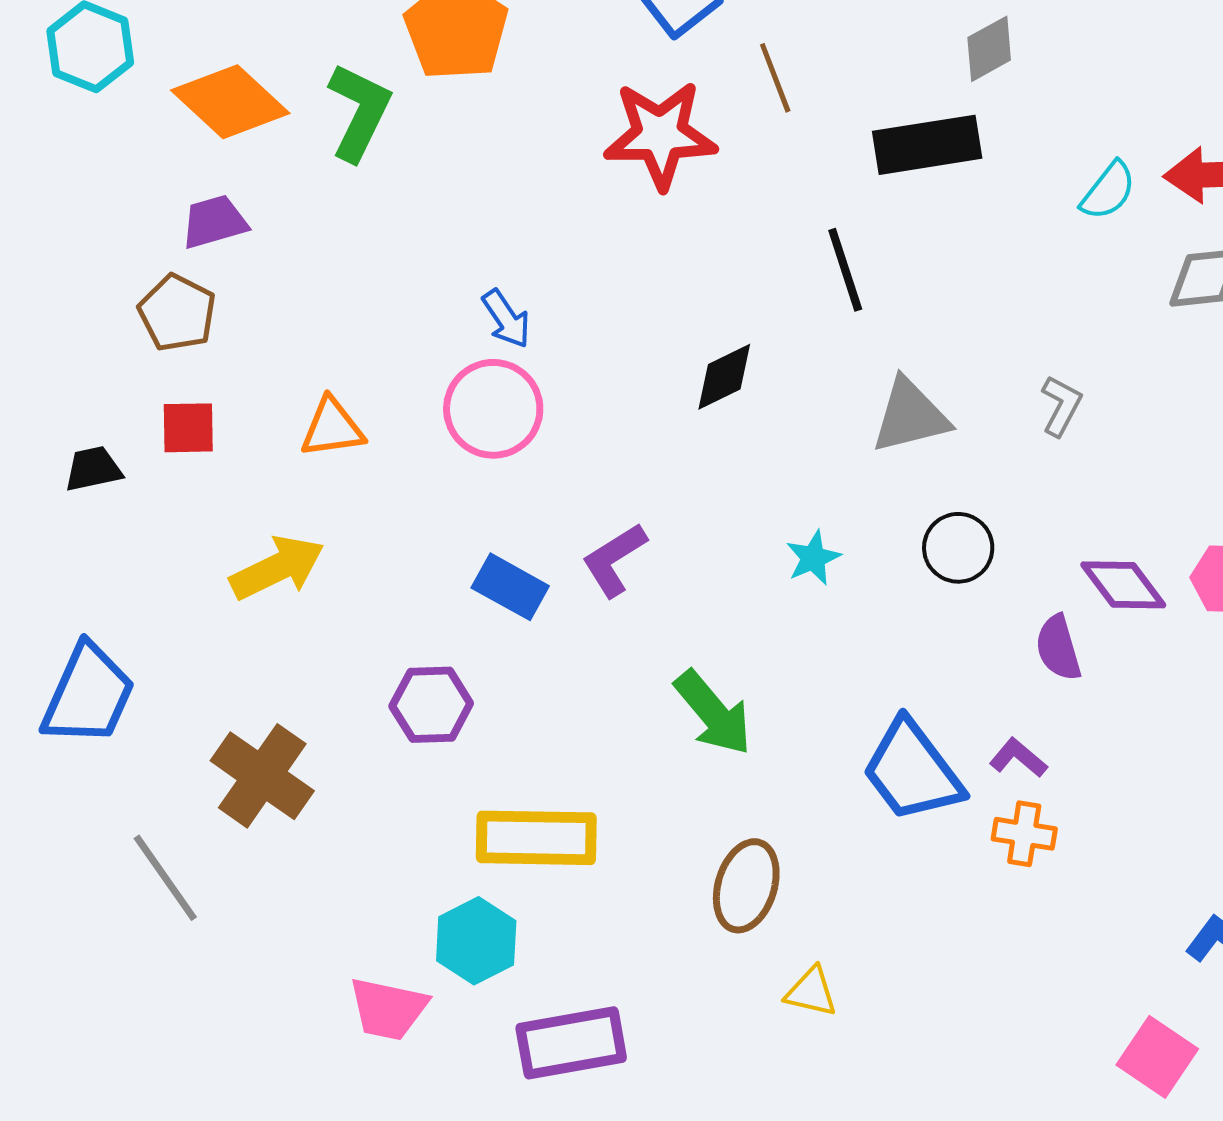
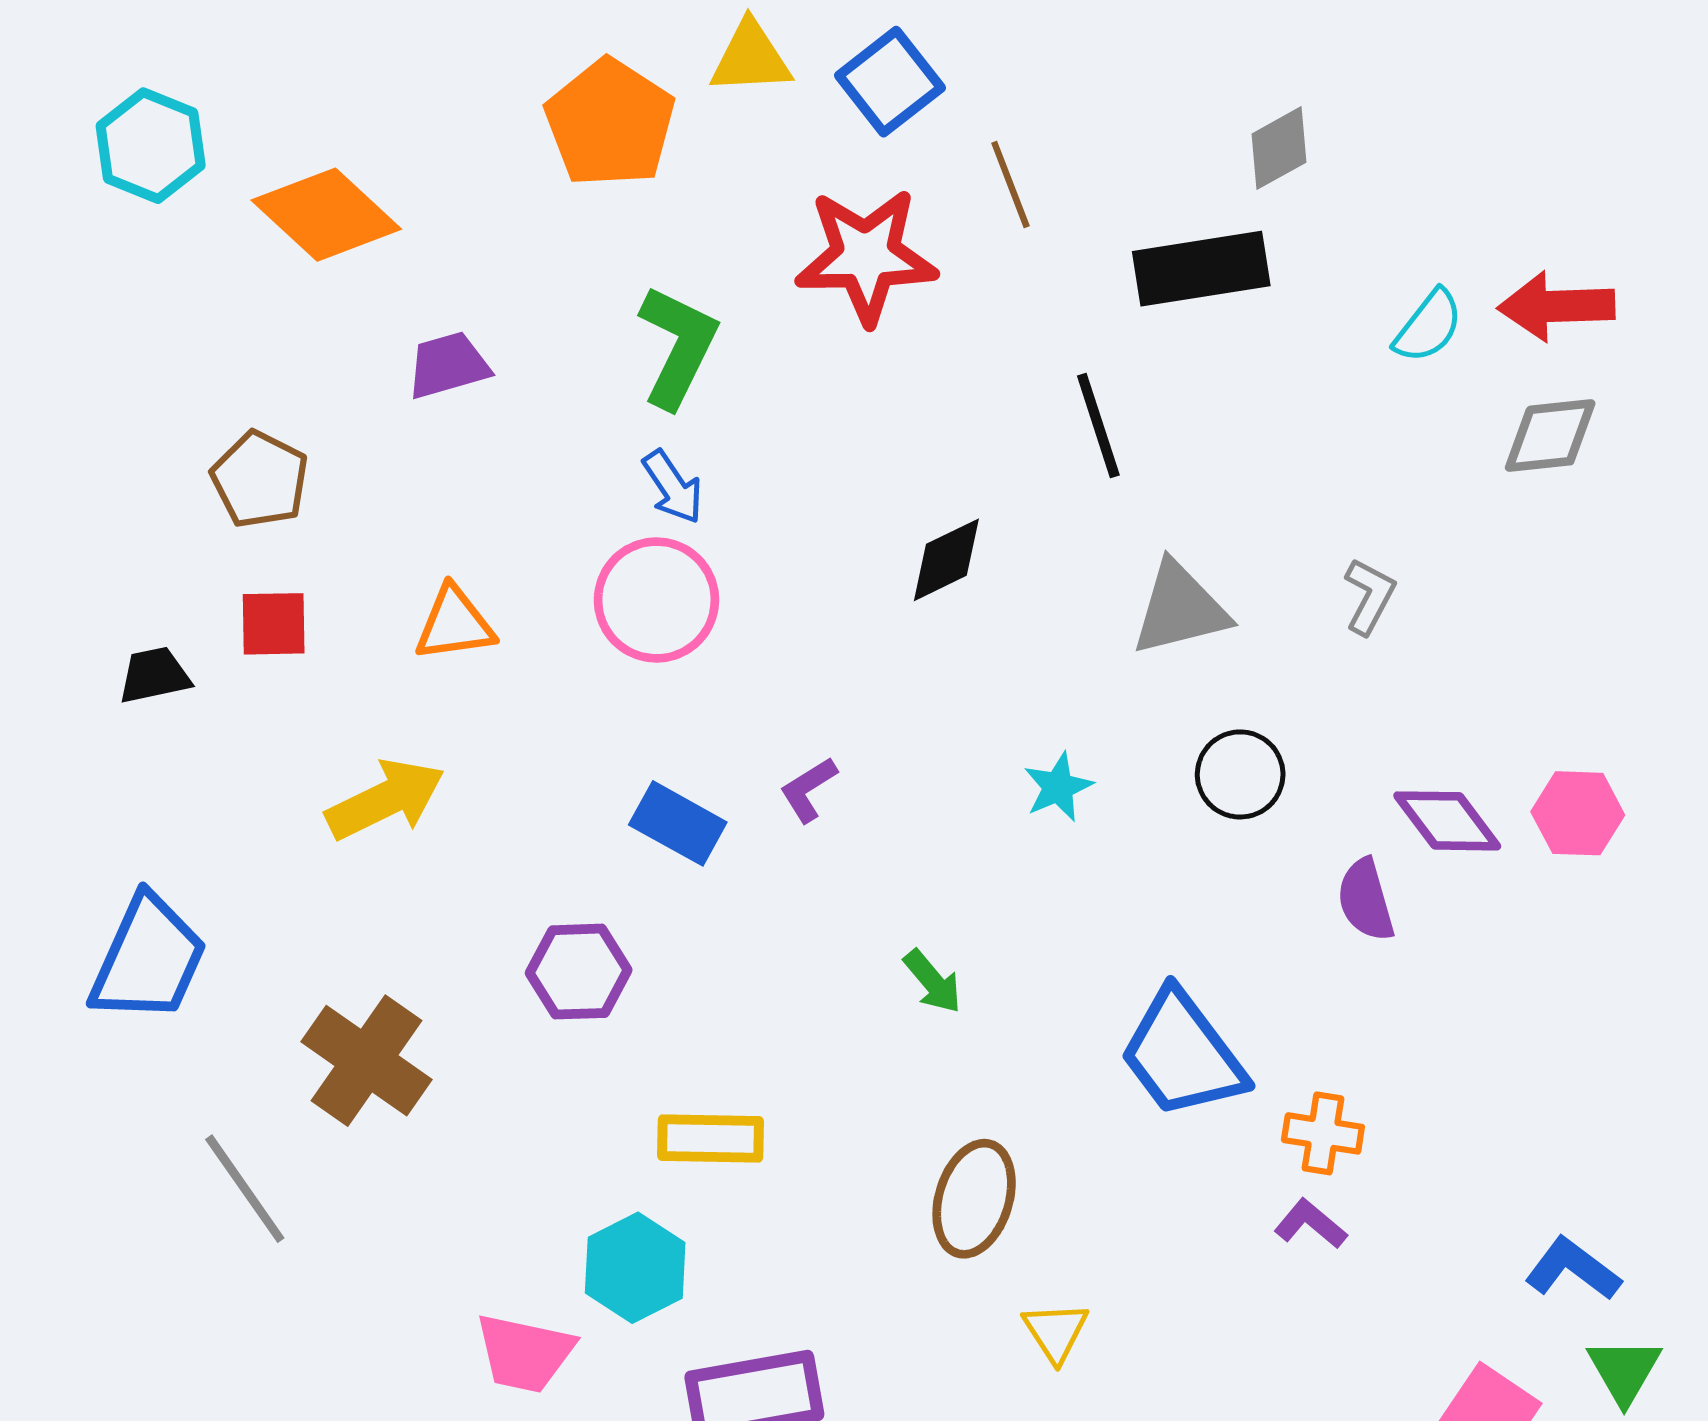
green L-shape: (359, 112) -> (678, 346), moved
purple trapezoid: (214, 222) -> (448, 365), moved
purple L-shape: (614, 560) -> (808, 790), size x0.7
green arrow: (713, 713) -> (933, 982), size x0.6
purple L-shape: (1018, 758) -> (1310, 1224), moved
yellow rectangle: (536, 838) -> (710, 1138), size x0.7
yellow triangle: (811, 992) -> (1056, 1332), turned 44

